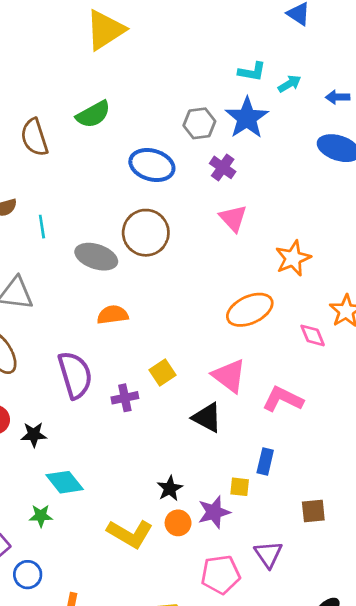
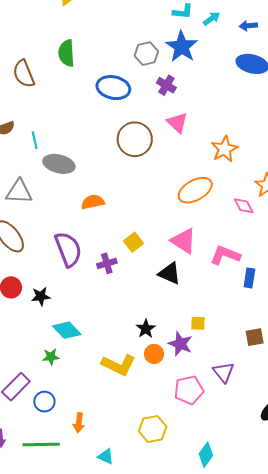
green semicircle: (93, 114) -> (66, 53), turned 120
brown circle: (146, 233) -> (135, 139), moved
gray ellipse: (96, 257) -> (59, 164), moved
blue rectangle: (265, 462) -> (249, 278), moved
purple star: (214, 512) -> (180, 344), turned -30

